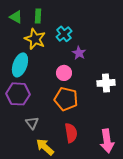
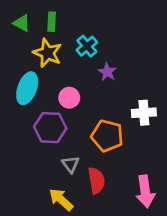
pink circle: (64, 73) -> (69, 98), moved
purple hexagon: (18, 94) -> (50, 128), moved
orange pentagon: (66, 99) -> (107, 136), moved
gray triangle: (32, 123) -> (71, 164), moved

